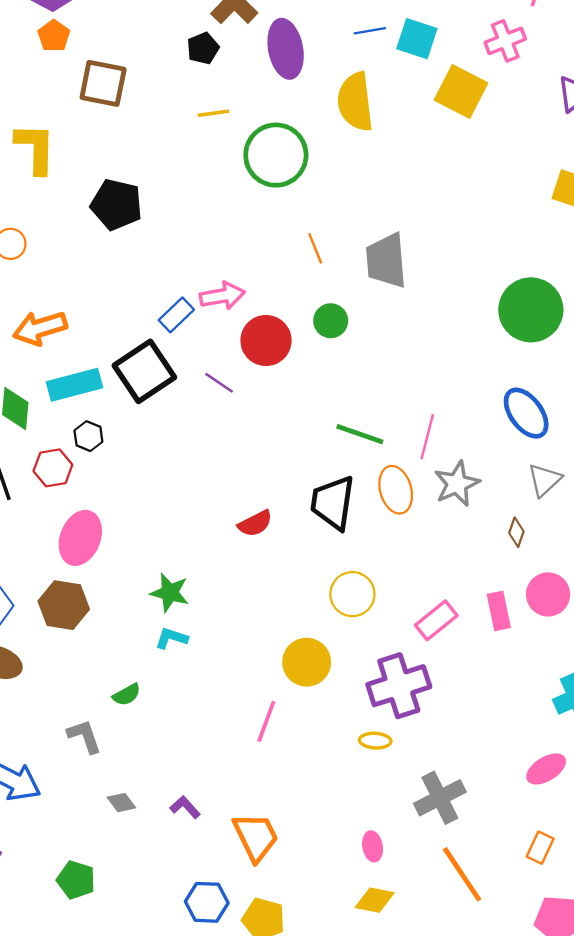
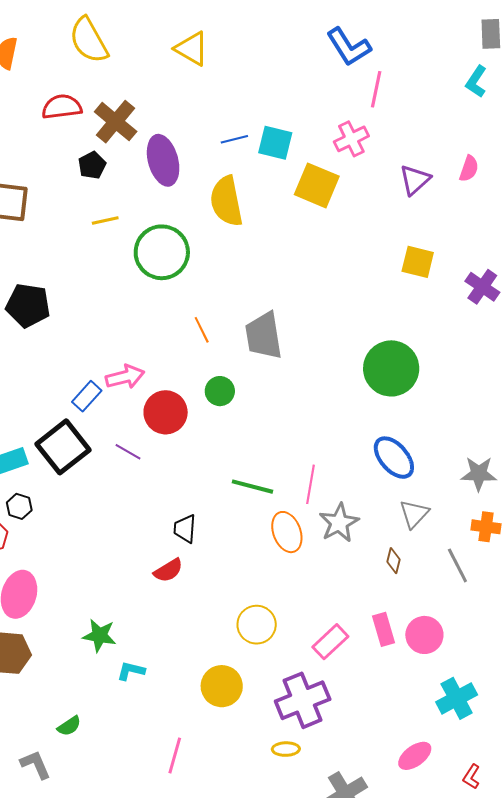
black trapezoid: (333, 503) -> (185, 529), moved, size x0.6
pink circle: (548, 594) -> (424, 635), moved
cyan L-shape: (171, 638) -> (131, 671), moved
pink line: (266, 721) -> (175, 756), moved
pink ellipse: (546, 769) -> (415, 756), moved

